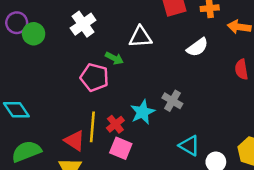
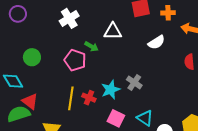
green circle: (34, 34) -> (32, 57), moved
red cross: (115, 124) -> (89, 98), turned -32
red triangle: (74, 141) -> (30, 101), moved
pink square: (121, 148) -> (116, 118), moved

